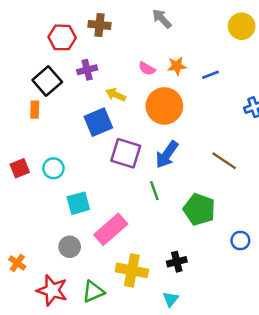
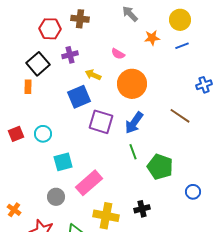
yellow circle: (242, 26) -> (180, 20), moved
orange star: (177, 66) -> (152, 38), moved
blue line: (210, 75) -> (182, 46), moved
brown line: (224, 161) -> (180, 116), moved
green line: (154, 191) -> (133, 152), moved

